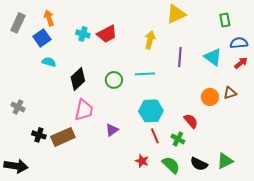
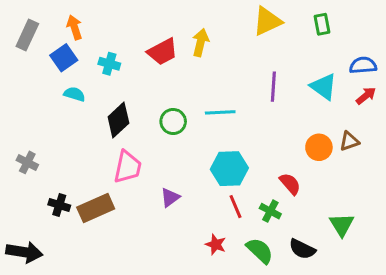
green rectangle: (225, 20) -> (322, 24), moved
cyan cross: (83, 34) -> (109, 64), moved
yellow arrow: (150, 40) -> (200, 43), moved
green triangle: (225, 161) -> (342, 225), moved, turned -36

